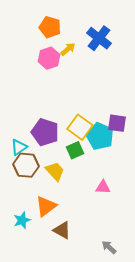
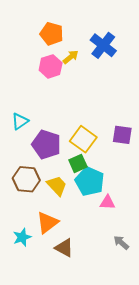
cyan pentagon: (100, 136) -> (90, 181), moved
cyan triangle: (19, 147) -> (20, 121), moved
gray arrow: (109, 247) -> (121, 243), moved

